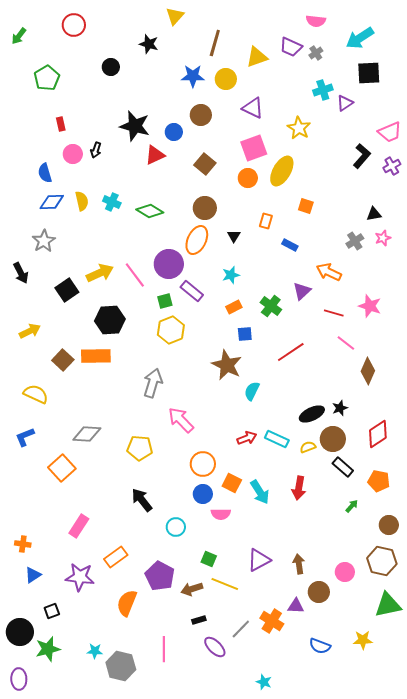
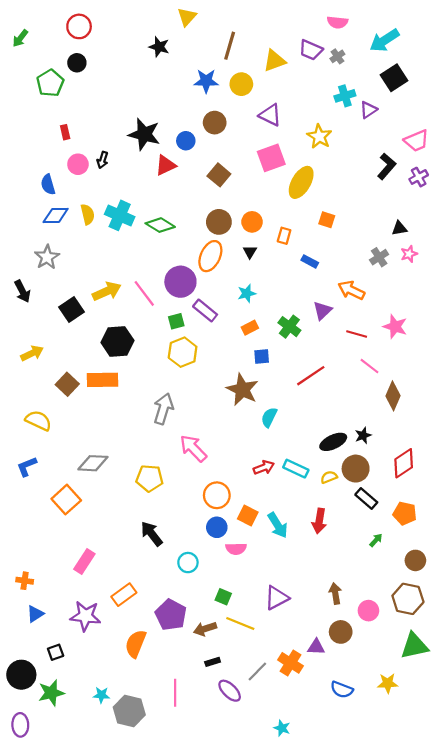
black circle: (111, 67) -> (77, 63), moved
black square: (369, 73) -> (394, 78), turned -30
orange circle: (248, 178) -> (252, 222), moved
cyan cross: (112, 202) -> (120, 215), size x1.5
brown arrow: (299, 564) -> (335, 594), moved

